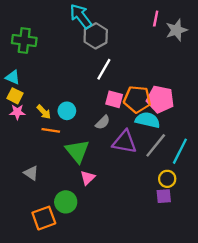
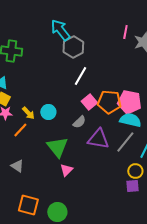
pink square: (114, 99) -> (89, 102), turned 35
cyan semicircle: (148, 120) -> (130, 120), moved
orange line: (51, 130) -> (20, 130), moved, turned -56
green circle: (66, 202) -> (57, 212), moved
orange square: (44, 218) -> (28, 205), turned 35

